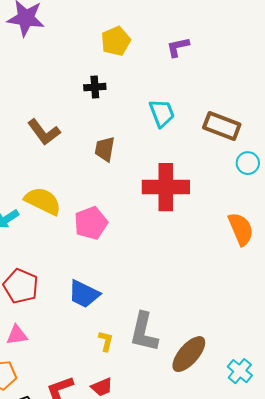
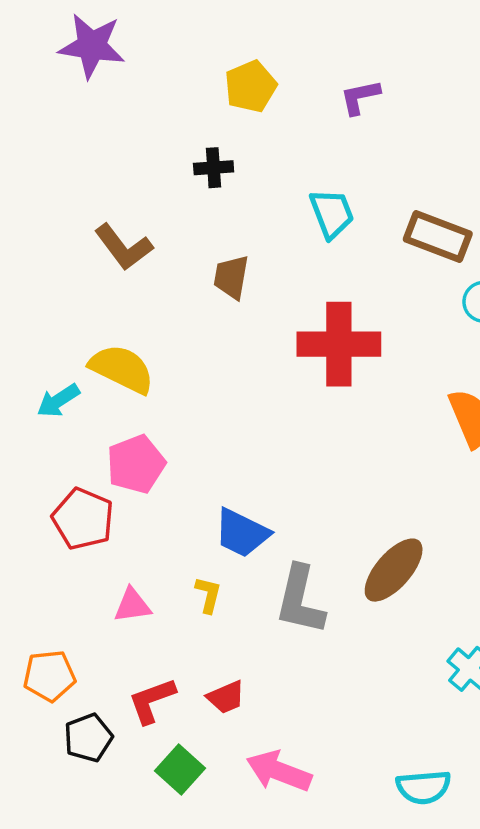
pink pentagon: (91, 223) -> (136, 464), moved
blue trapezoid: (84, 294) -> (242, 533), moved
pink triangle: (17, 335) -> (132, 605), moved
yellow L-shape: (106, 341) -> (208, 595), moved
brown ellipse: (189, 354) -> (394, 570), moved

